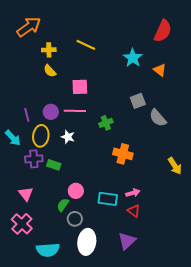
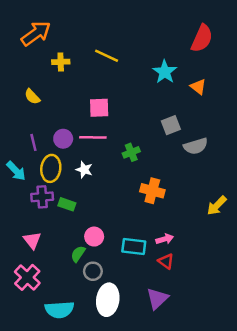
yellow semicircle: (50, 71) -> (32, 97), moved
gray semicircle: (158, 118) -> (196, 146), turned -66
yellow arrow: (175, 166) -> (217, 206), turned 78

